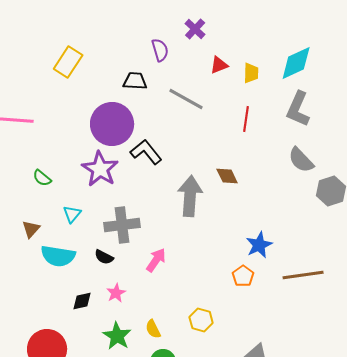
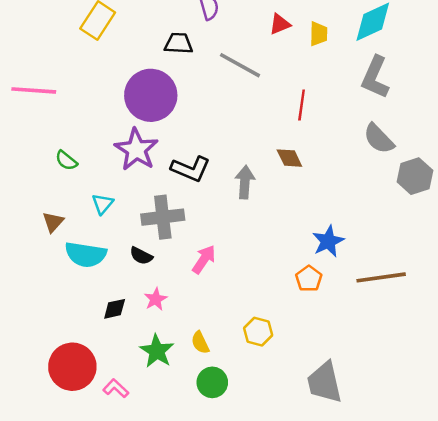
red line: (246, 119) -> (302, 105), moved
black L-shape: (146, 152) -> (191, 169), moved, turned 152
gray arrow: (190, 196) -> (245, 182), size x0.7

